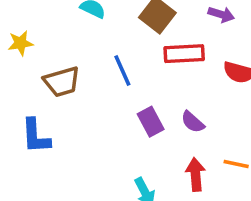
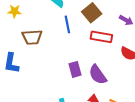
blue line: (122, 70) -> (67, 24), moved
purple semicircle: (193, 122) -> (98, 75), size x1.5

